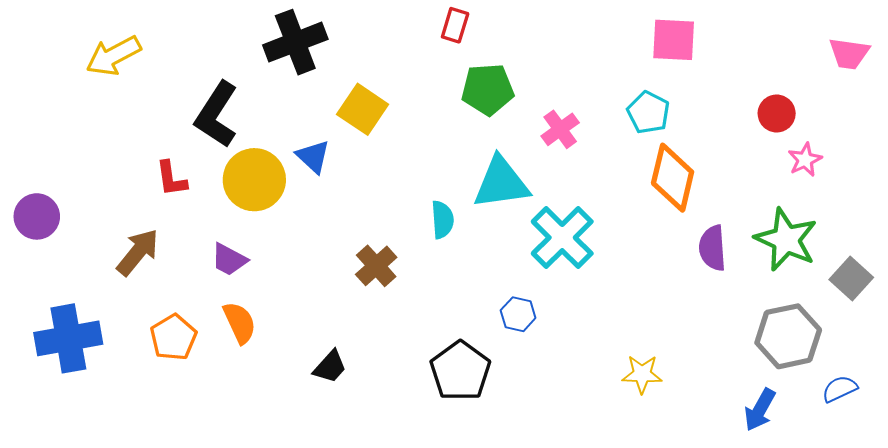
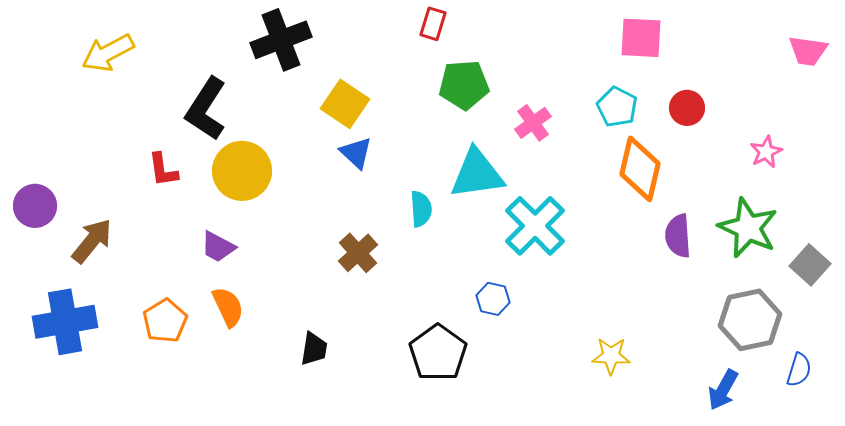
red circle: (777, 113) -> (687, 108), moved
blue triangle: (313, 157) -> (356, 153), moved
brown arrow: (138, 252) -> (92, 241), moved
black trapezoid: (330, 367) -> (314, 349), turned -33
blue semicircle: (840, 389) -> (799, 370), turned 132

